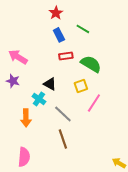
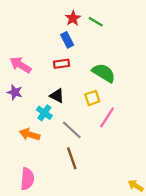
red star: (56, 13) -> (73, 18), moved
green line: (83, 29) -> (96, 22), moved
red rectangle: (66, 56) -> (62, 64), moved
orange arrow: (26, 118) -> (30, 134), turned 108

